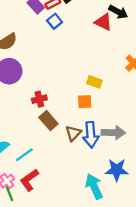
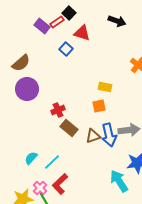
blue square: (55, 21) -> (66, 49), moved
red triangle: (103, 22) -> (82, 33), moved
brown triangle: (73, 133) -> (93, 136), turned 35

